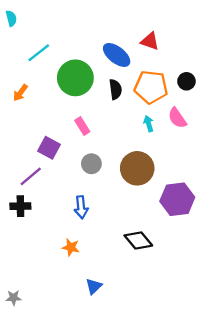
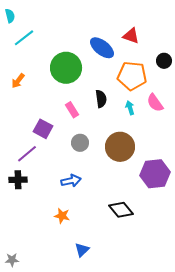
cyan line: (39, 53) -> (24, 38), moved
black circle: (186, 81) -> (164, 61), moved
black semicircle: (115, 89) -> (101, 99), moved
blue arrow: (81, 207) -> (71, 181), turned -96

